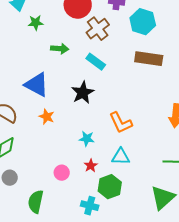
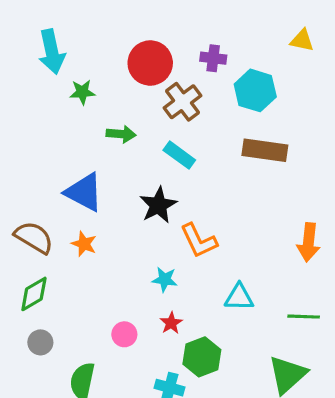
orange star: (47, 117) -> (84, 244), moved
orange L-shape: (121, 123) -> (199, 241), moved
cyan triangle: (121, 157) -> (239, 297), moved

